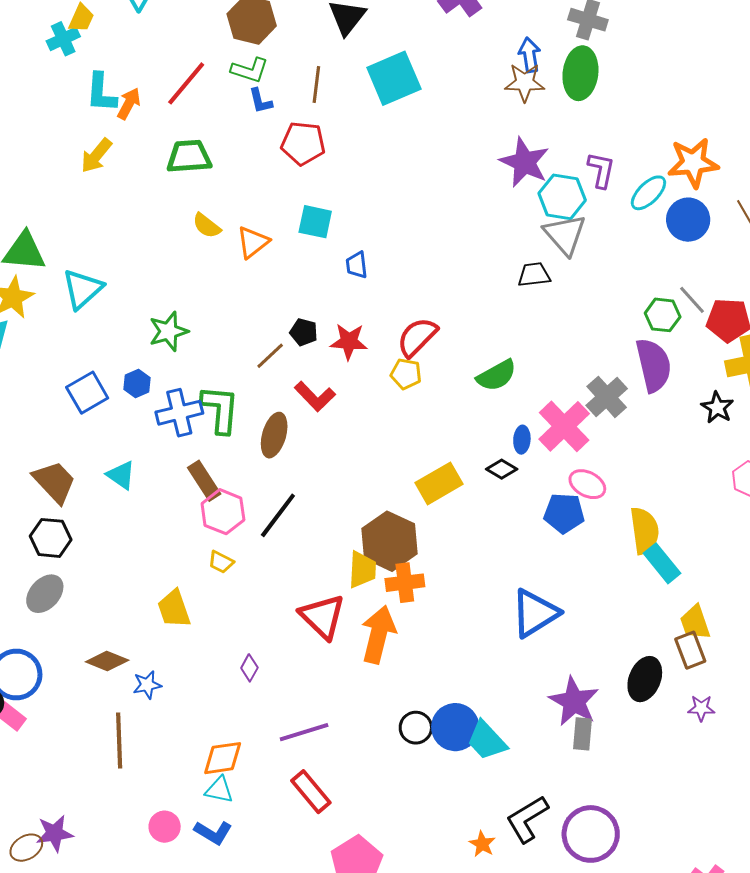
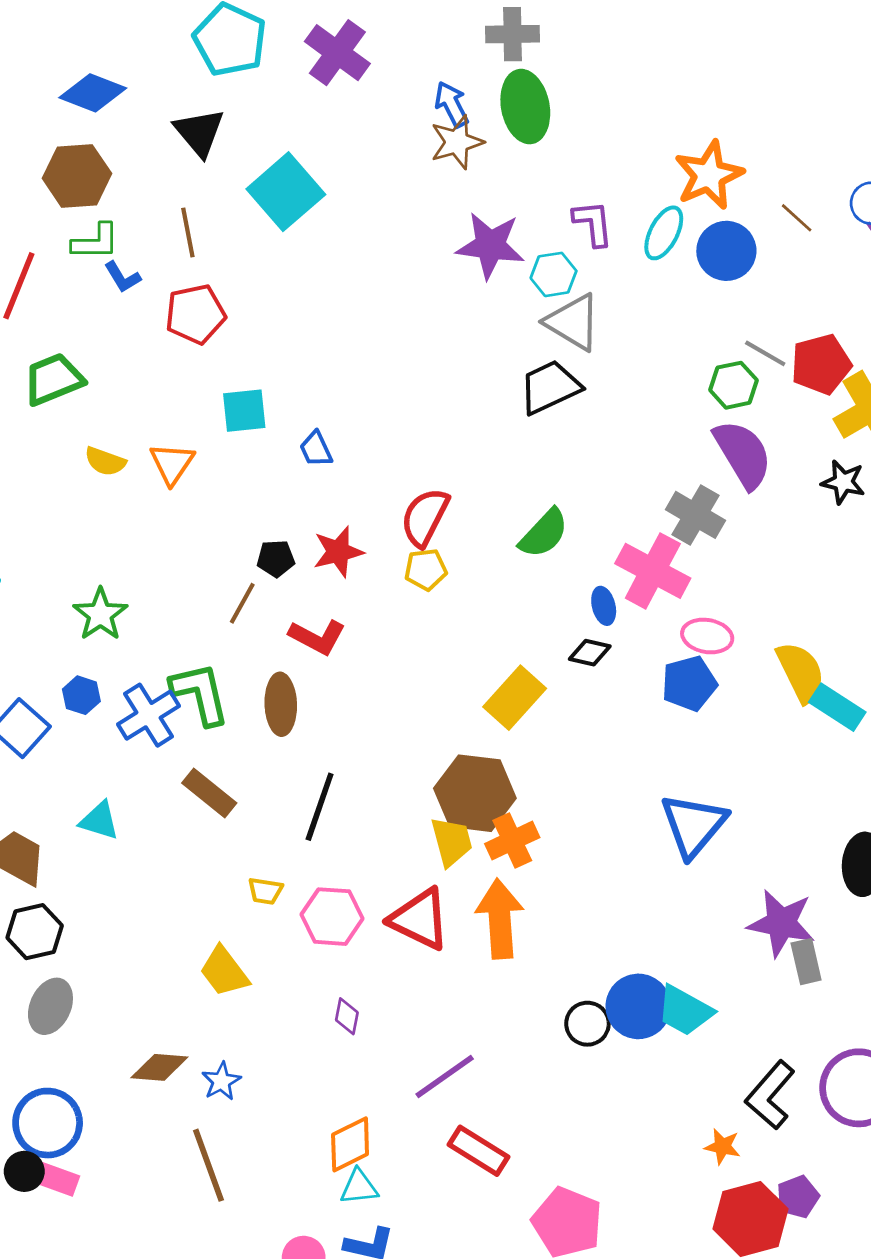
cyan hexagon: (562, 197) -> (554, 274), size x0.7
black trapezoid: (534, 275) -> (550, 387), size x1.4
pink hexagon: (223, 512) -> (332, 917), moved

